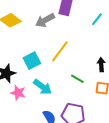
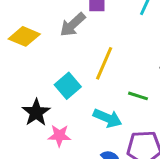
cyan arrow: (43, 87) -> (108, 118), moved

